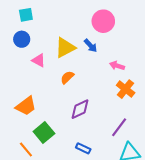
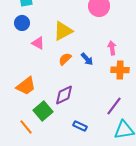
blue arrow: (91, 46) -> (87, 59), moved
pink arrow: (117, 66) -> (112, 48), turned 64
orange cross: (126, 89) -> (120, 70), turned -36
purple diamond: (80, 109) -> (64, 95), moved

